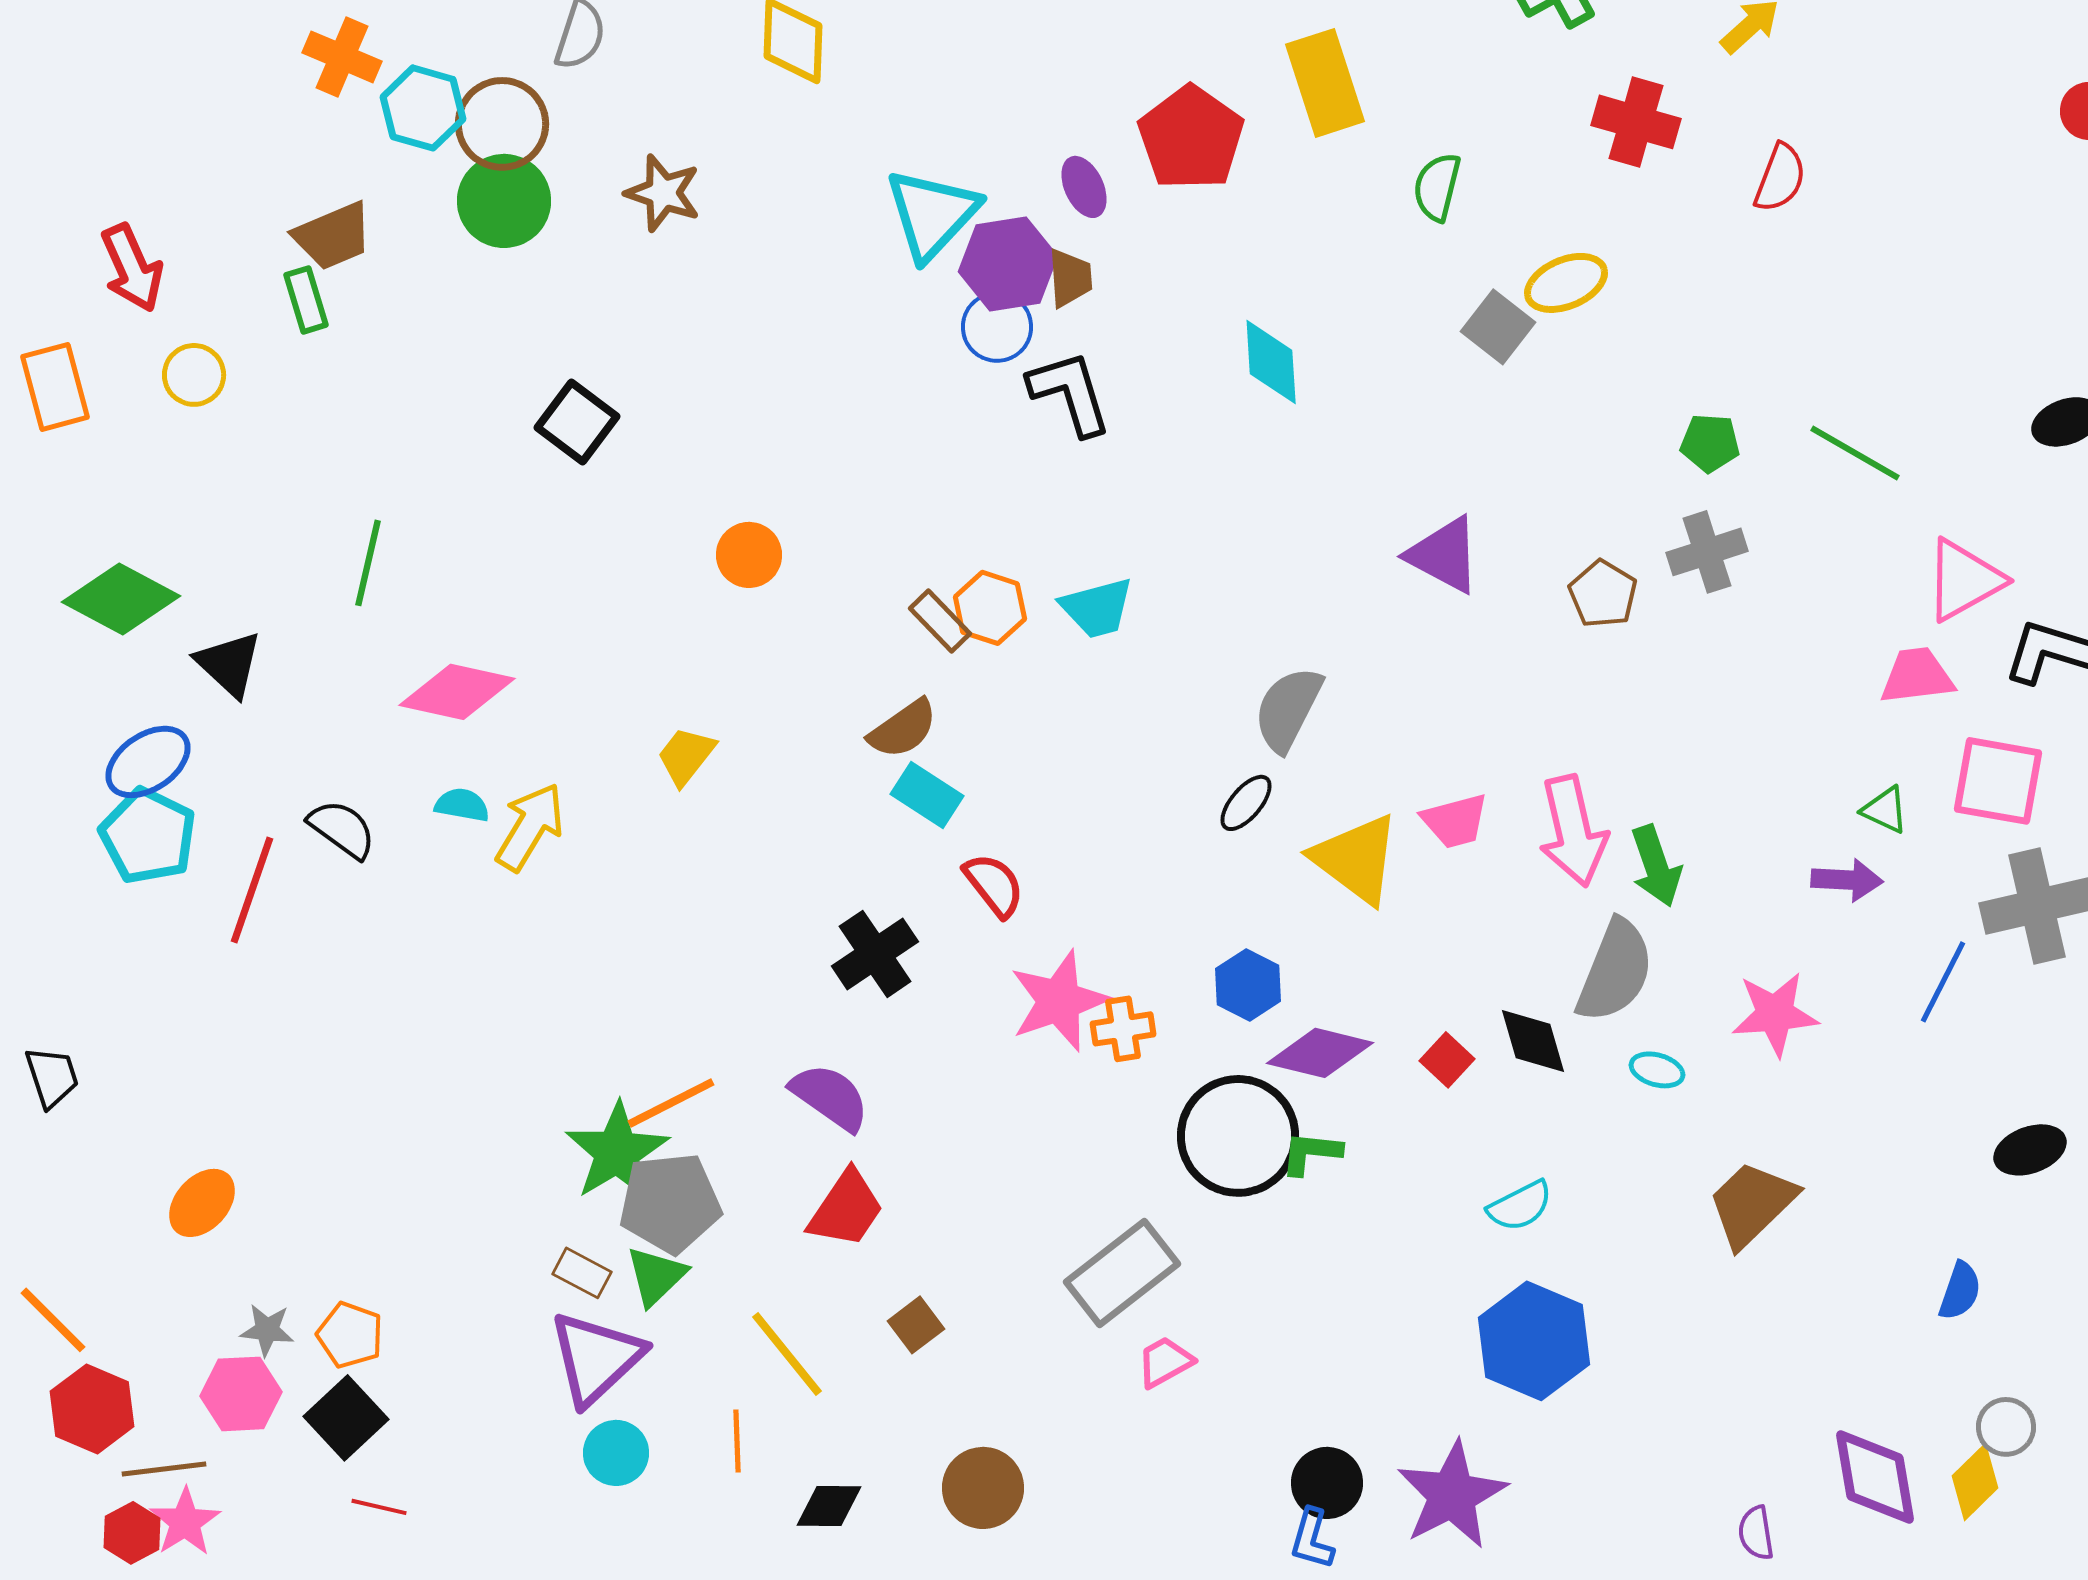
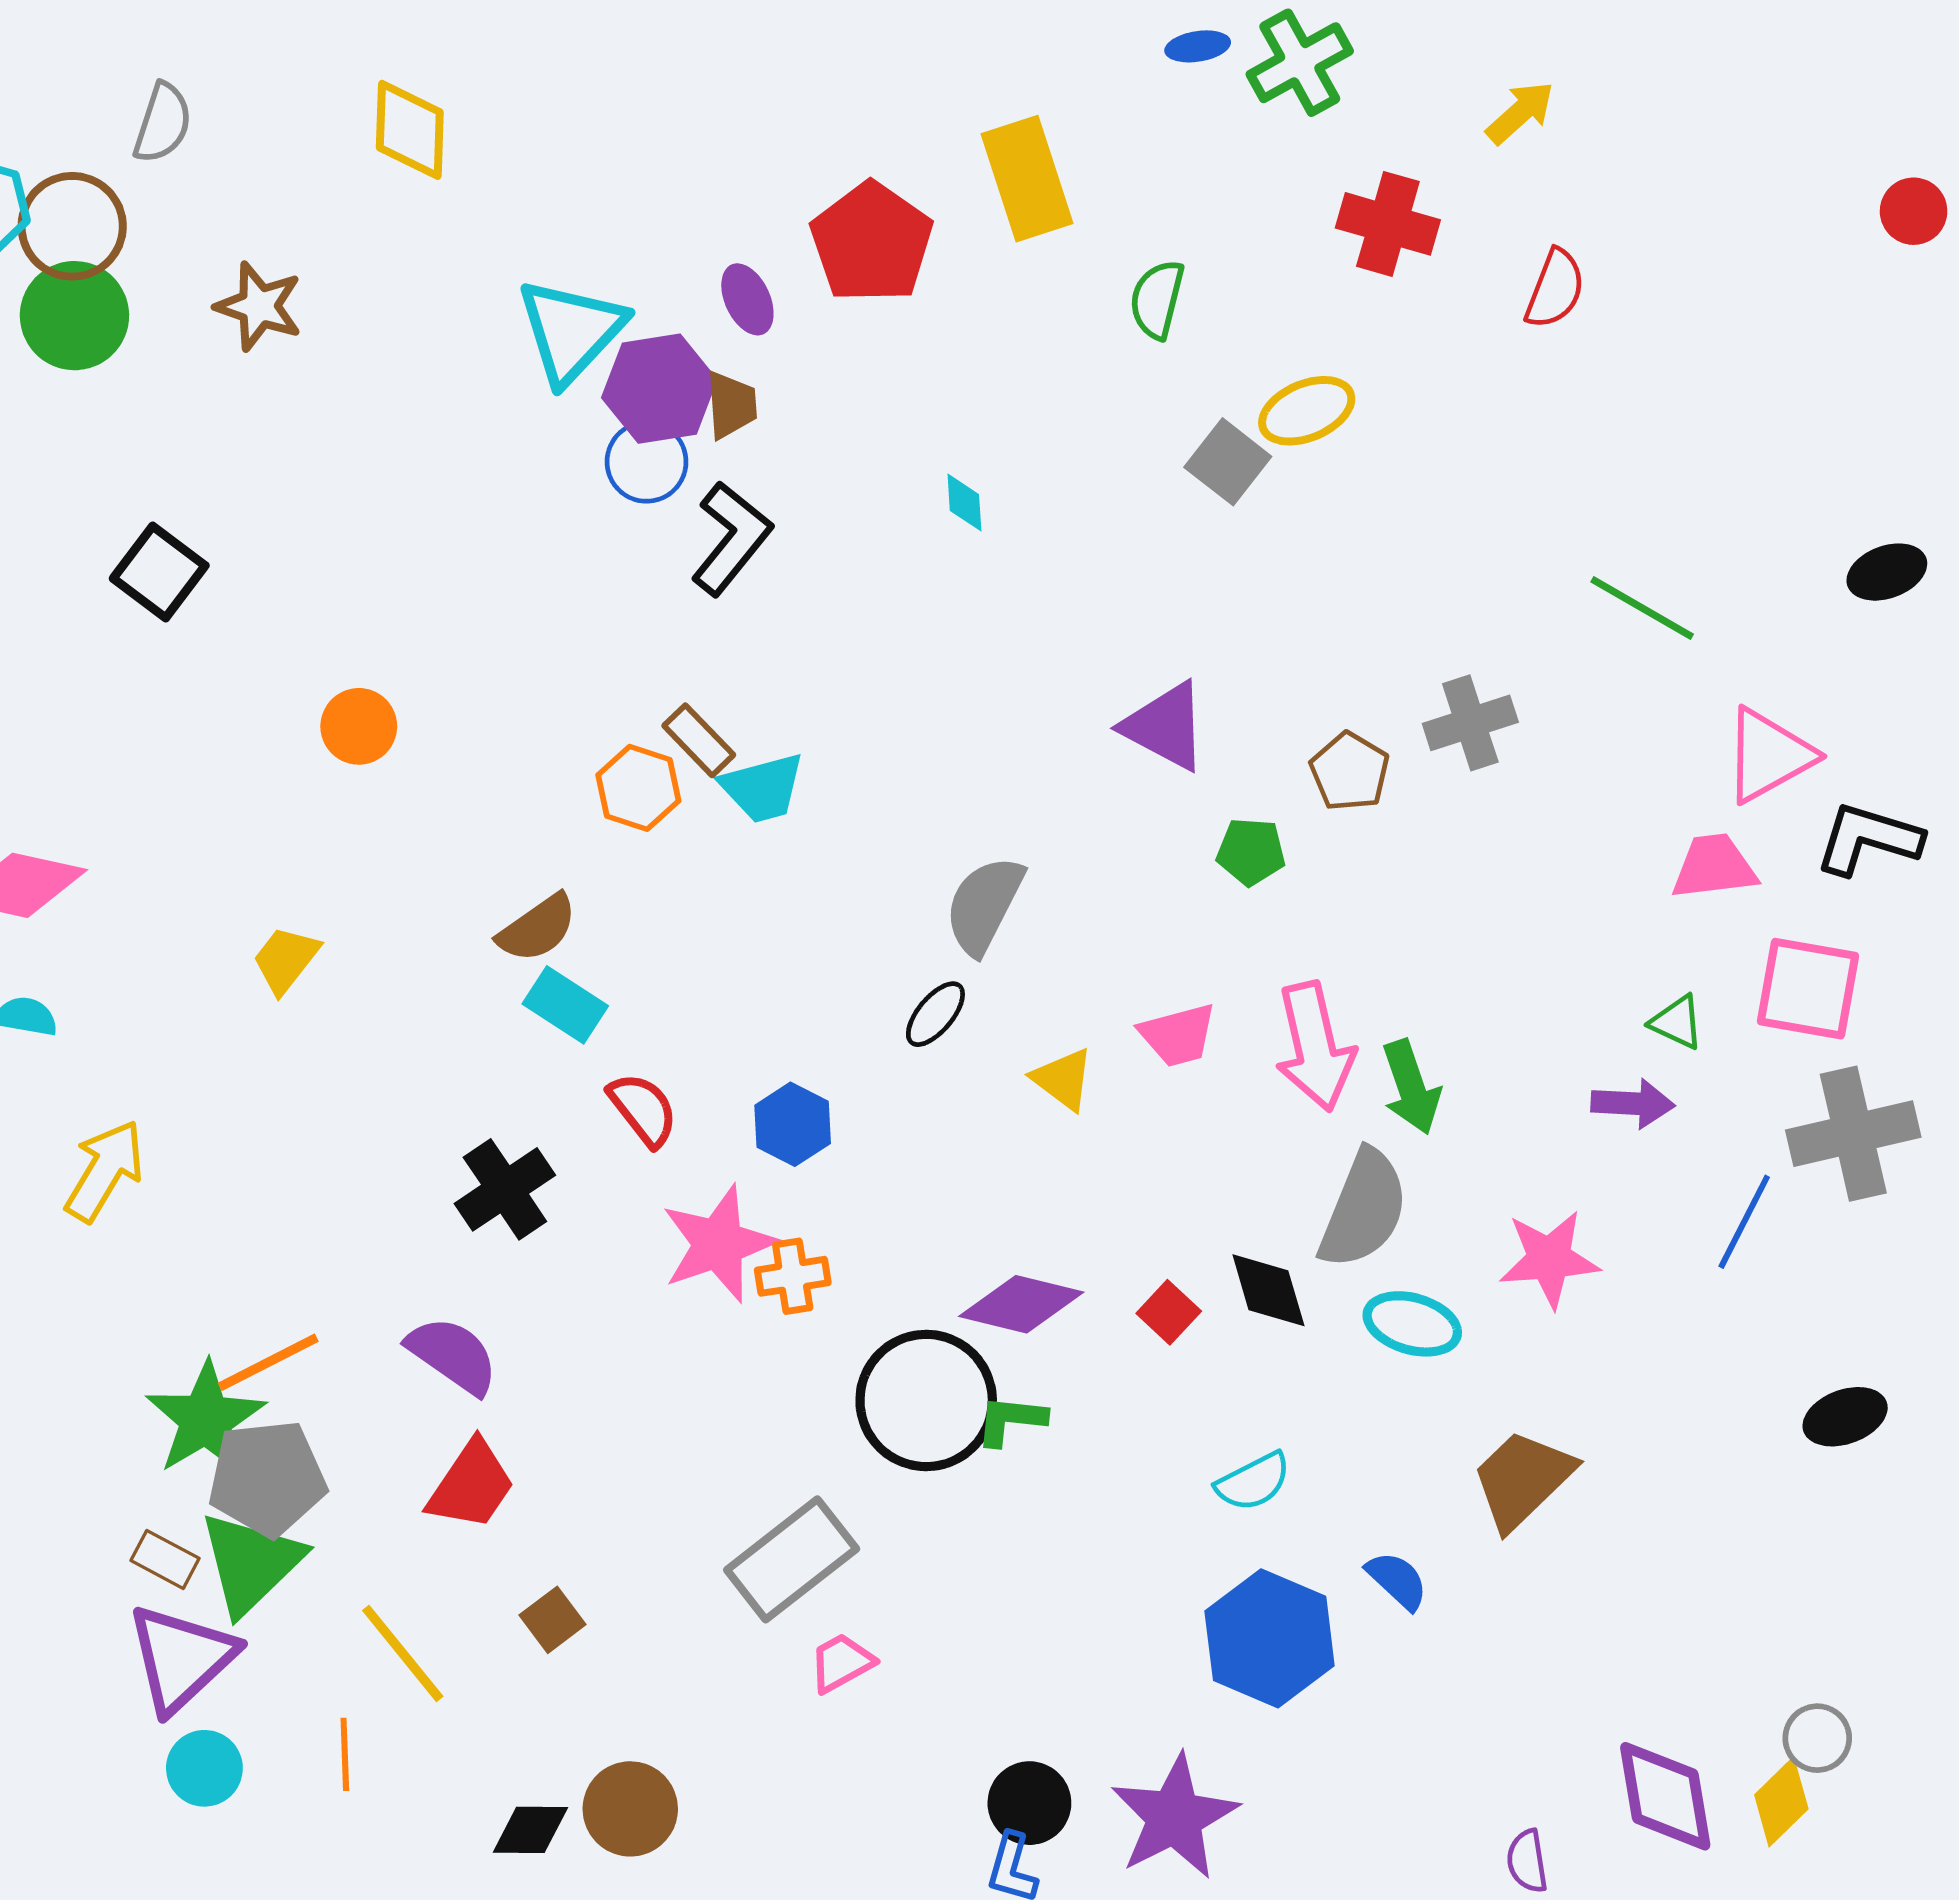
cyan diamond: (1271, 362) -> (964, 502), size x0.6
black L-shape: (1070, 393) -> (731, 538), turned 56
green pentagon: (1710, 443) -> (1251, 852), moved
brown rectangle: (940, 621) -> (699, 740), moved
yellow arrow: (530, 827) -> (105, 1171), moved
yellow triangle: (1356, 859) -> (1063, 1079), size x0.6
blue hexagon: (1248, 985) -> (793, 1124), moved
cyan ellipse: (1657, 1070) -> (1412, 1324), size x1.5
green triangle: (656, 1276) -> (251, 1563), size x1.5
blue semicircle: (1960, 1291) -> (1397, 1580), moved, turned -66
black diamond: (829, 1506) -> (530, 1830), moved

